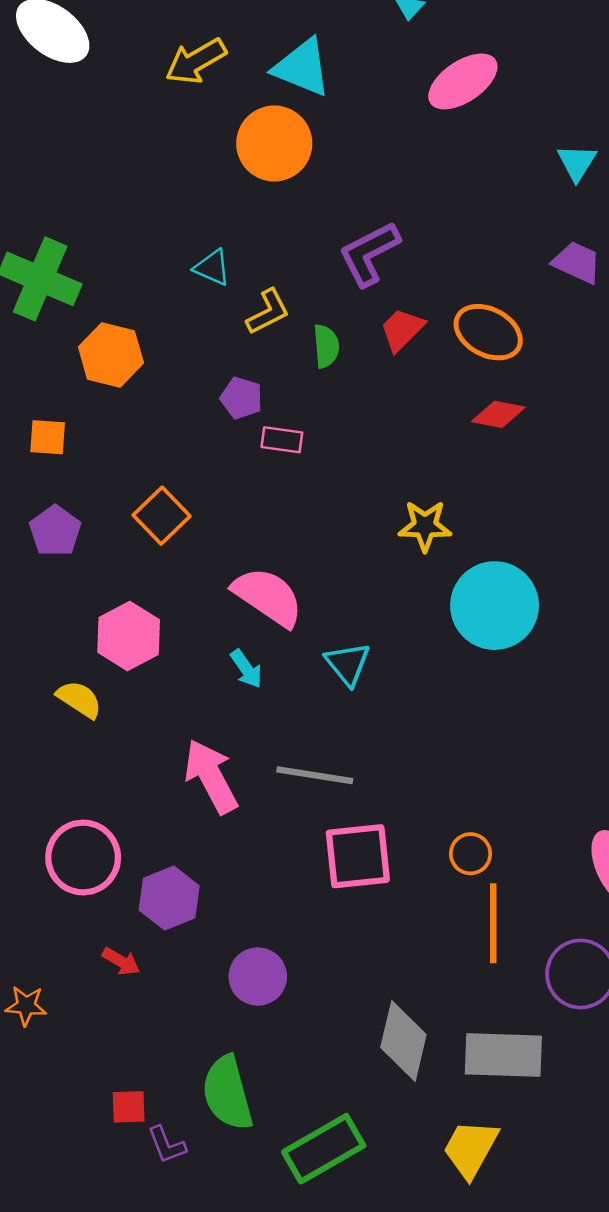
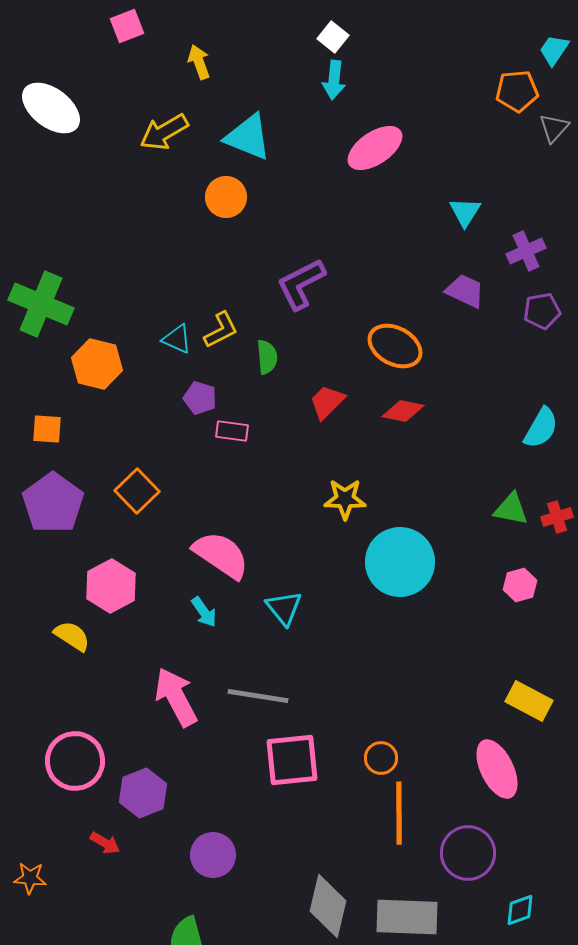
orange circle: (274, 143) -> (226, 197), size x0.7
cyan triangle: (212, 268) -> (177, 339), moved
red trapezoid: (402, 330) -> (327, 402), moved
purple pentagon: (55, 531) -> (53, 503), size x1.5

